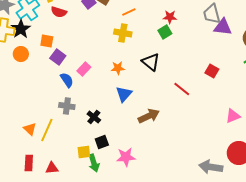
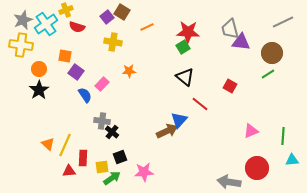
red star: (170, 17) -> (188, 32), size x1.6
black star: (21, 29) -> (39, 90), moved
yellow cross: (123, 33) -> (113, 42), moved
black triangle: (151, 62) -> (185, 77), moved
orange star: (118, 68) -> (129, 71), moved
blue triangle: (124, 94) -> (179, 120), moved
gray cross: (67, 106) -> (102, 121), moved
red rectangle: (29, 163) -> (83, 158), moved
green arrow: (94, 163) -> (112, 178), turned -108
red triangle: (52, 168) -> (69, 171), moved

